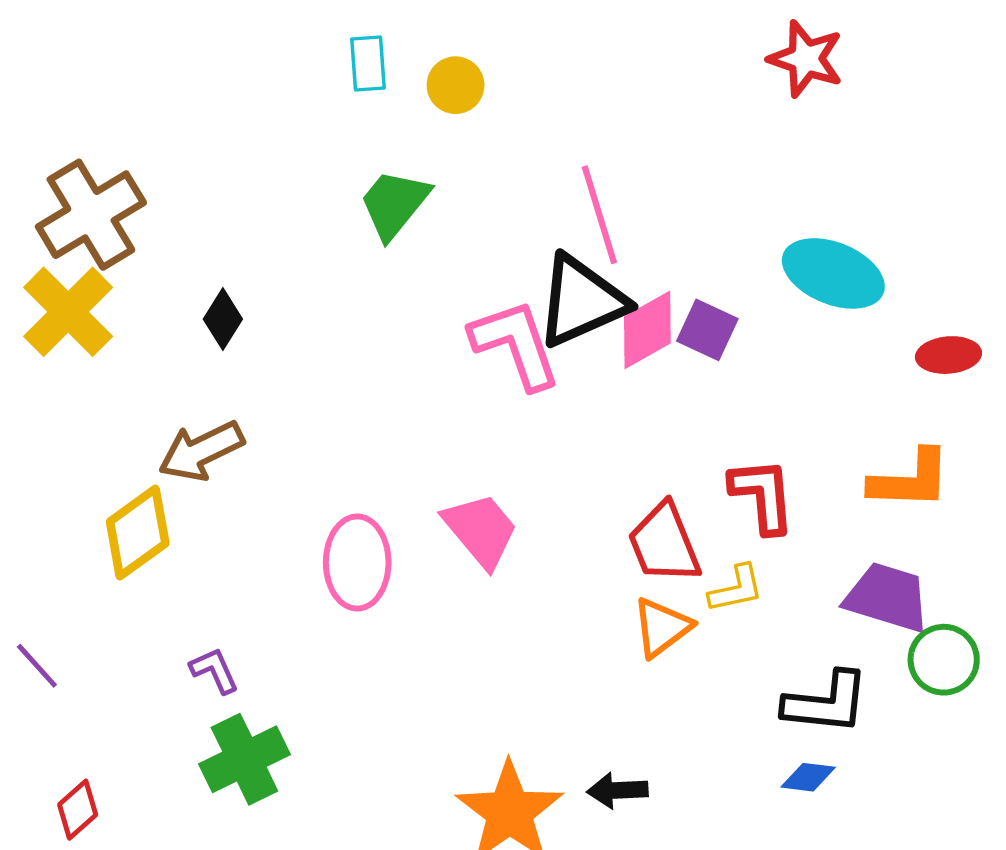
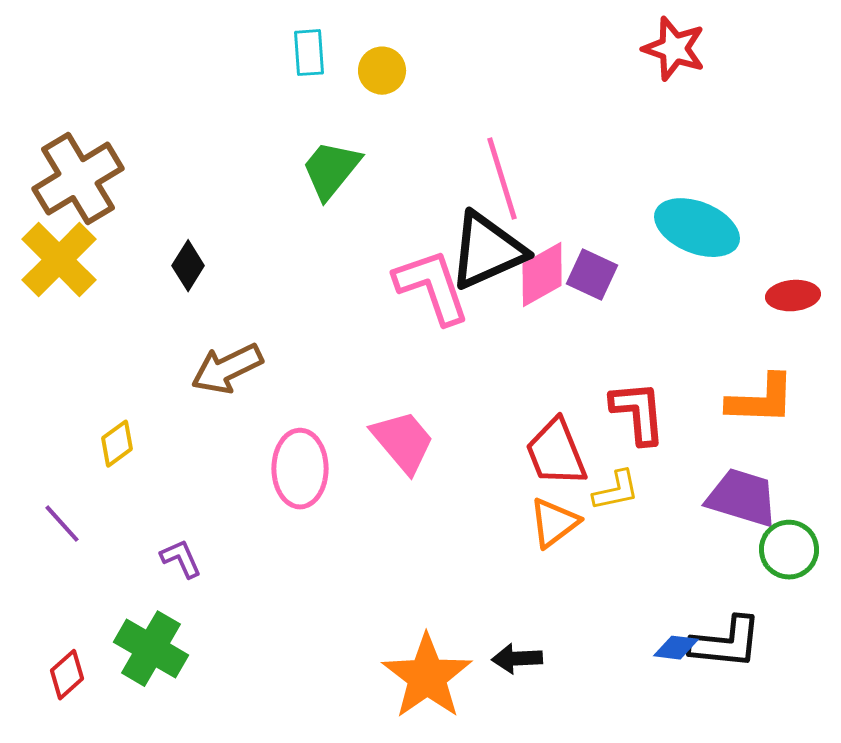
brown arrow: (201, 451) -> (227, 369), moved
yellow diamond: (138, 533) -> (117, 444), size x0.6
purple line: (37, 666) -> (62, 524), moved
black L-shape: (826, 703) -> (726, 643), moved
green cross: (244, 759) -> (151, 649), moved, turned -34

